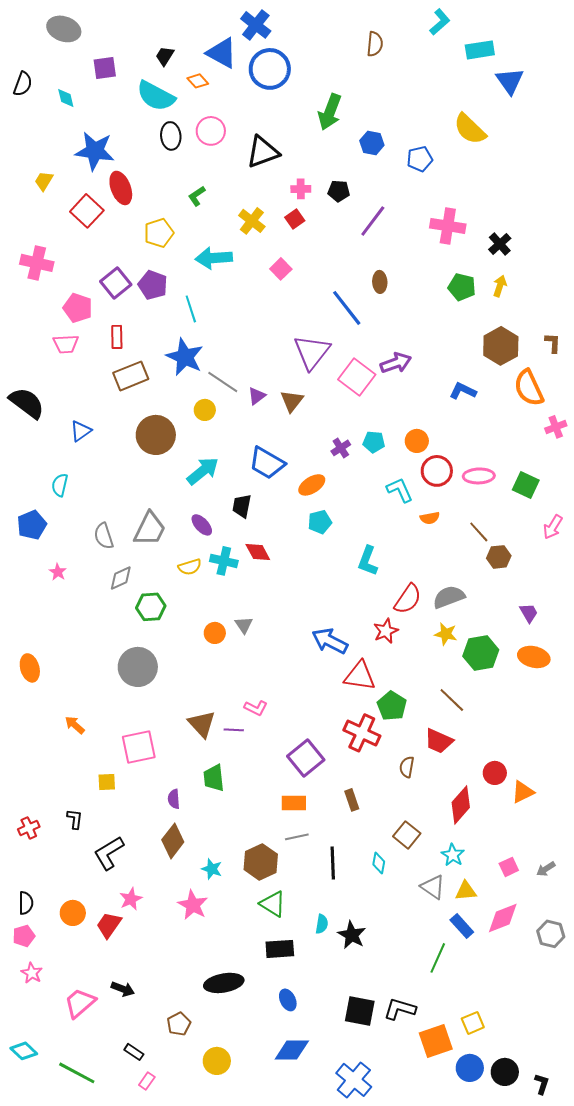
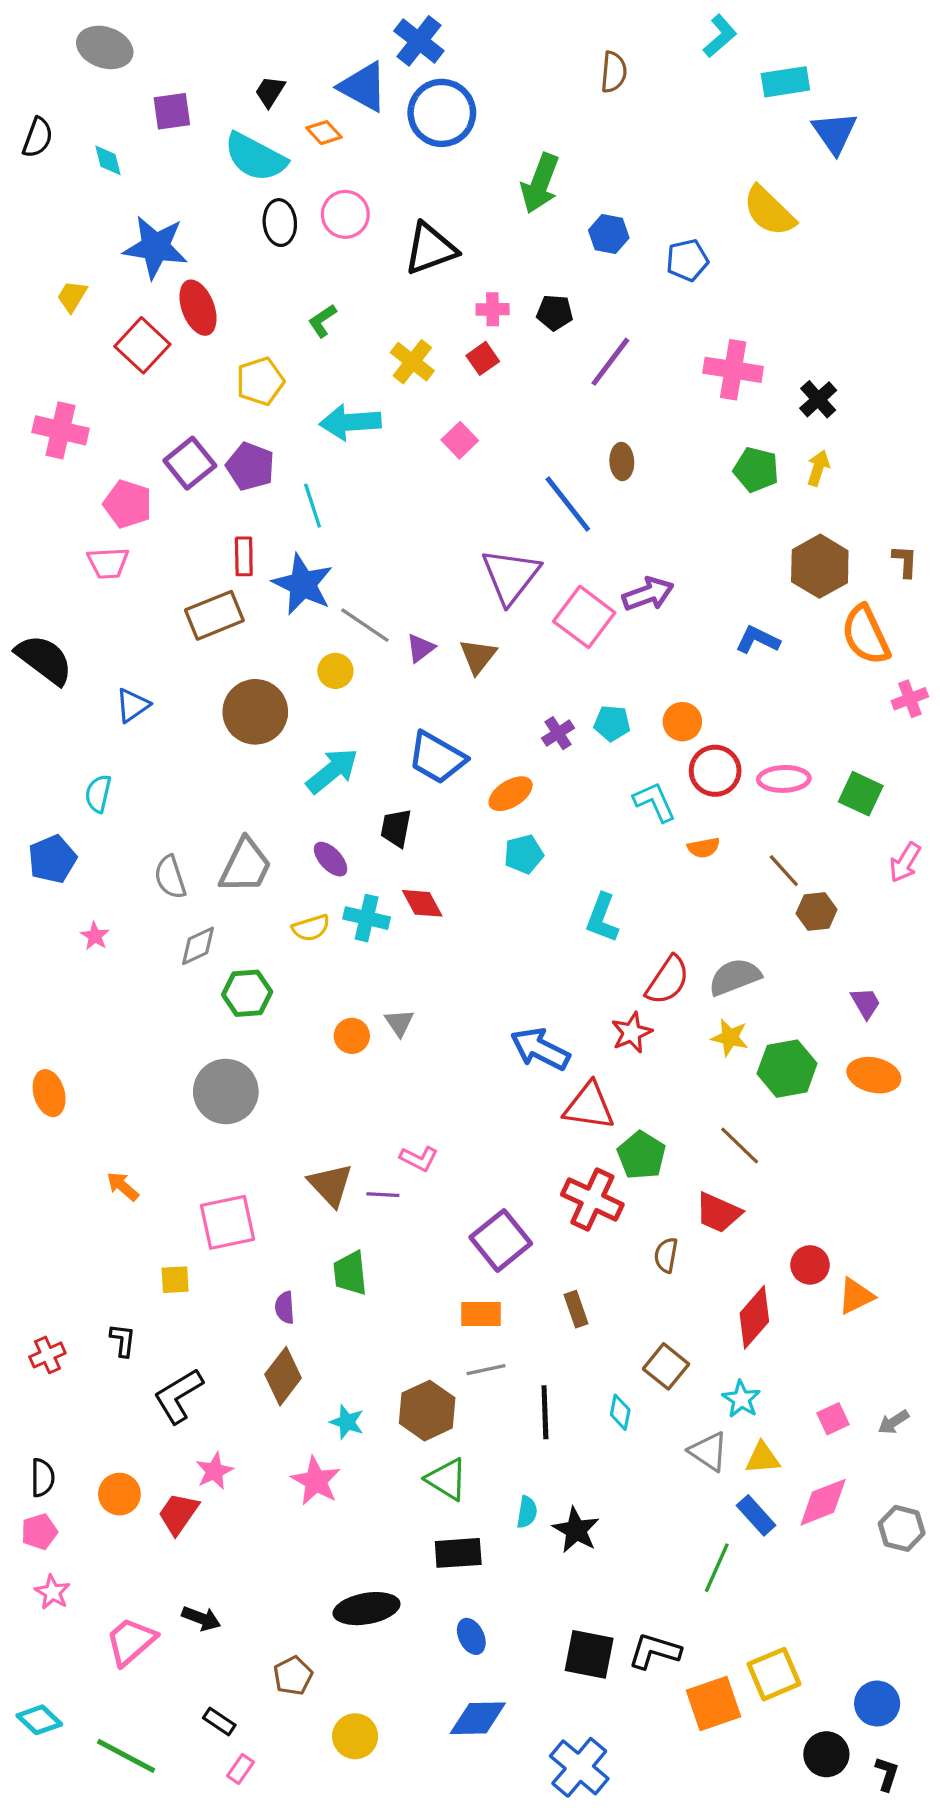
red rectangle: (117, 337) -> (244, 556), moved
yellow square: (473, 1023) -> (774, 1674), size x1.4
blue circle: (470, 1068) -> (877, 1703), moved

